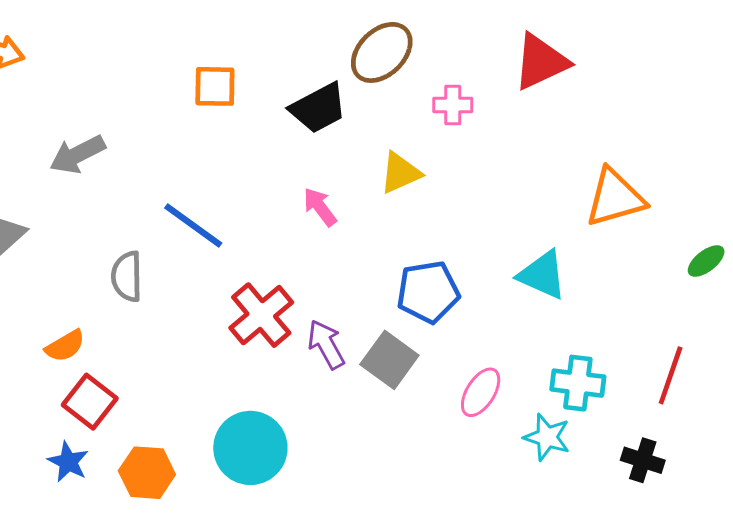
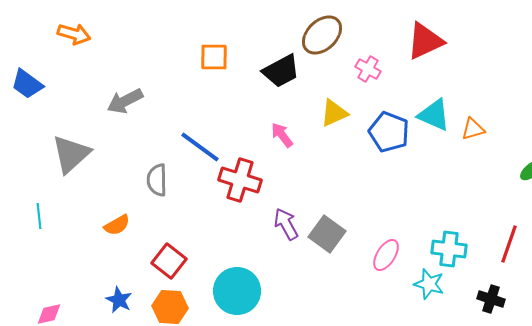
pink cross: (453, 105) -> (368, 69), turned 30
orange triangle: (615, 198) -> (473, 129), size x0.6
cyan triangle: (542, 275) -> (434, 115), moved
blue pentagon: (428, 292) -> (389, 132), moved, turned 30
red cross: (261, 315) -> (240, 180), moved, turned -33
red square: (90, 402) -> (169, 261), moved

